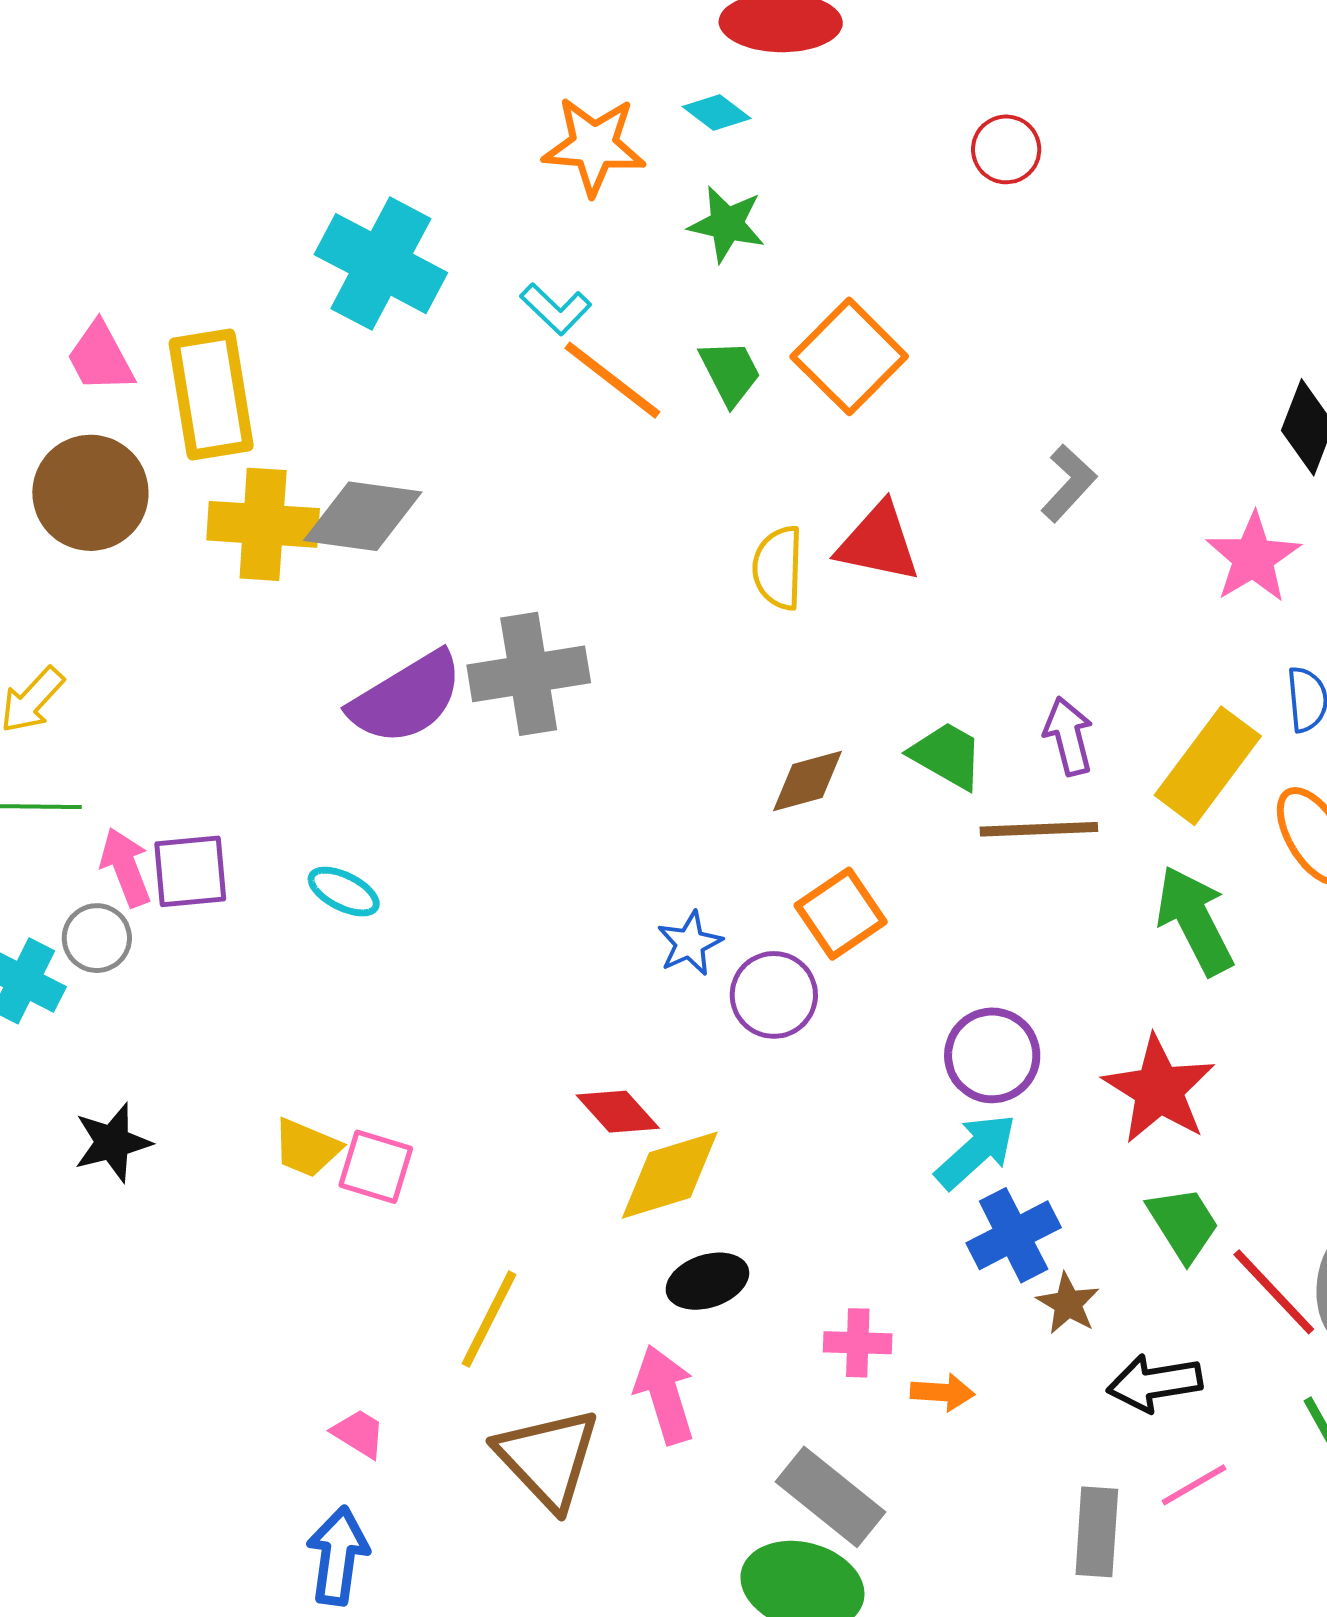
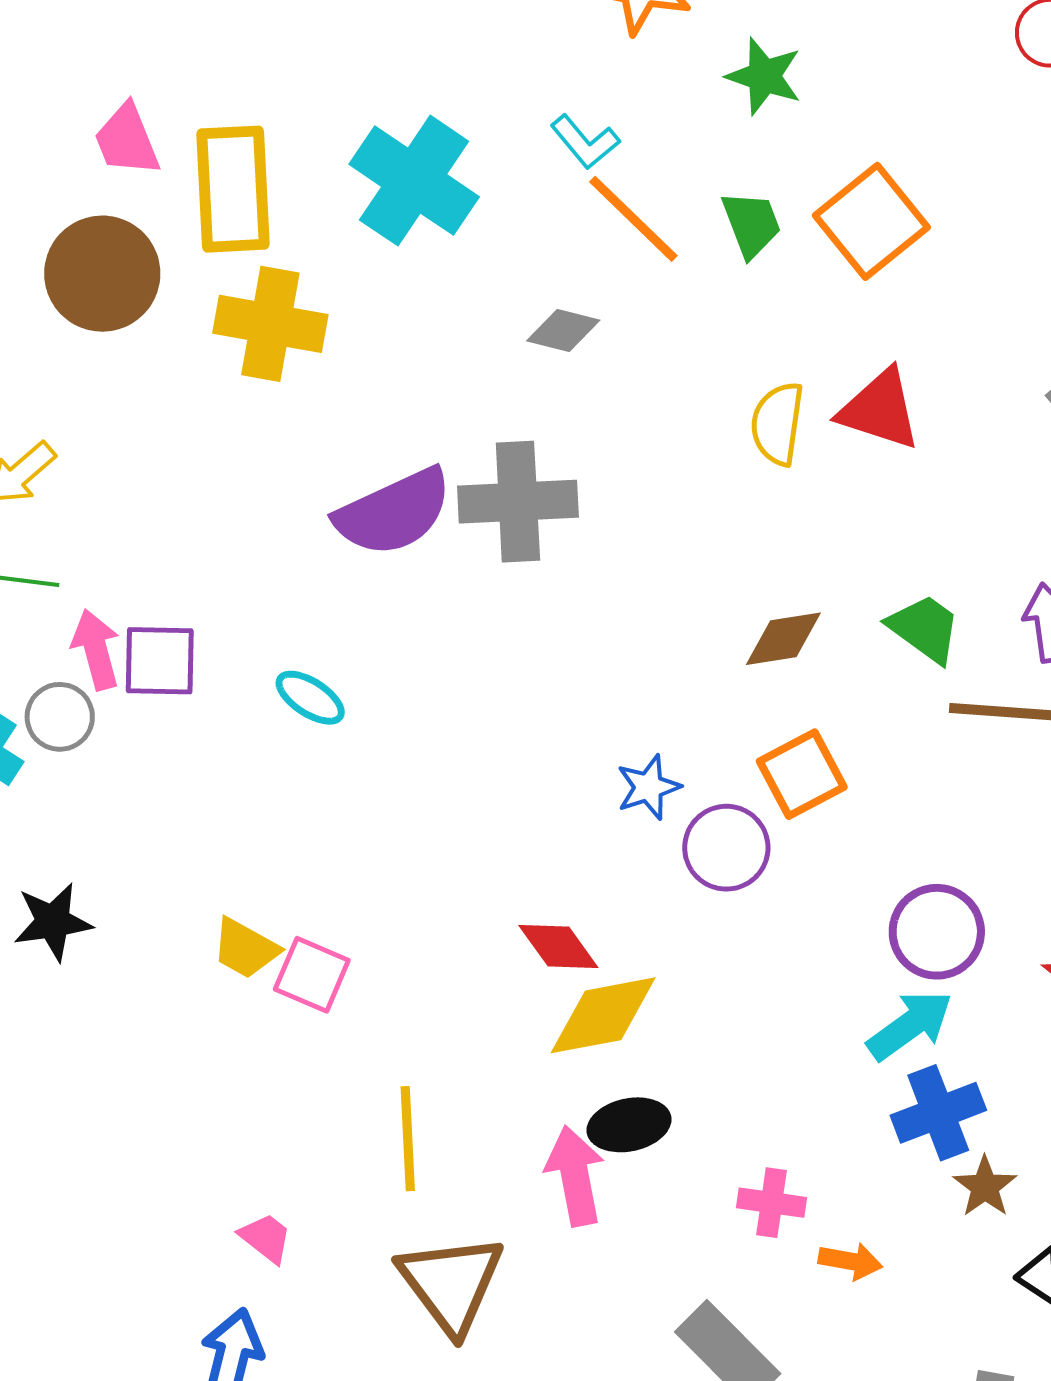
cyan cross: (381, 264) -> (414, 181), moved
gray diamond: (363, 516) -> (563, 330), moved, size x0.6
yellow line: (489, 1319) -> (408, 1139), turned -36
pink arrow: (665, 1395) -> (575, 1176), moved

